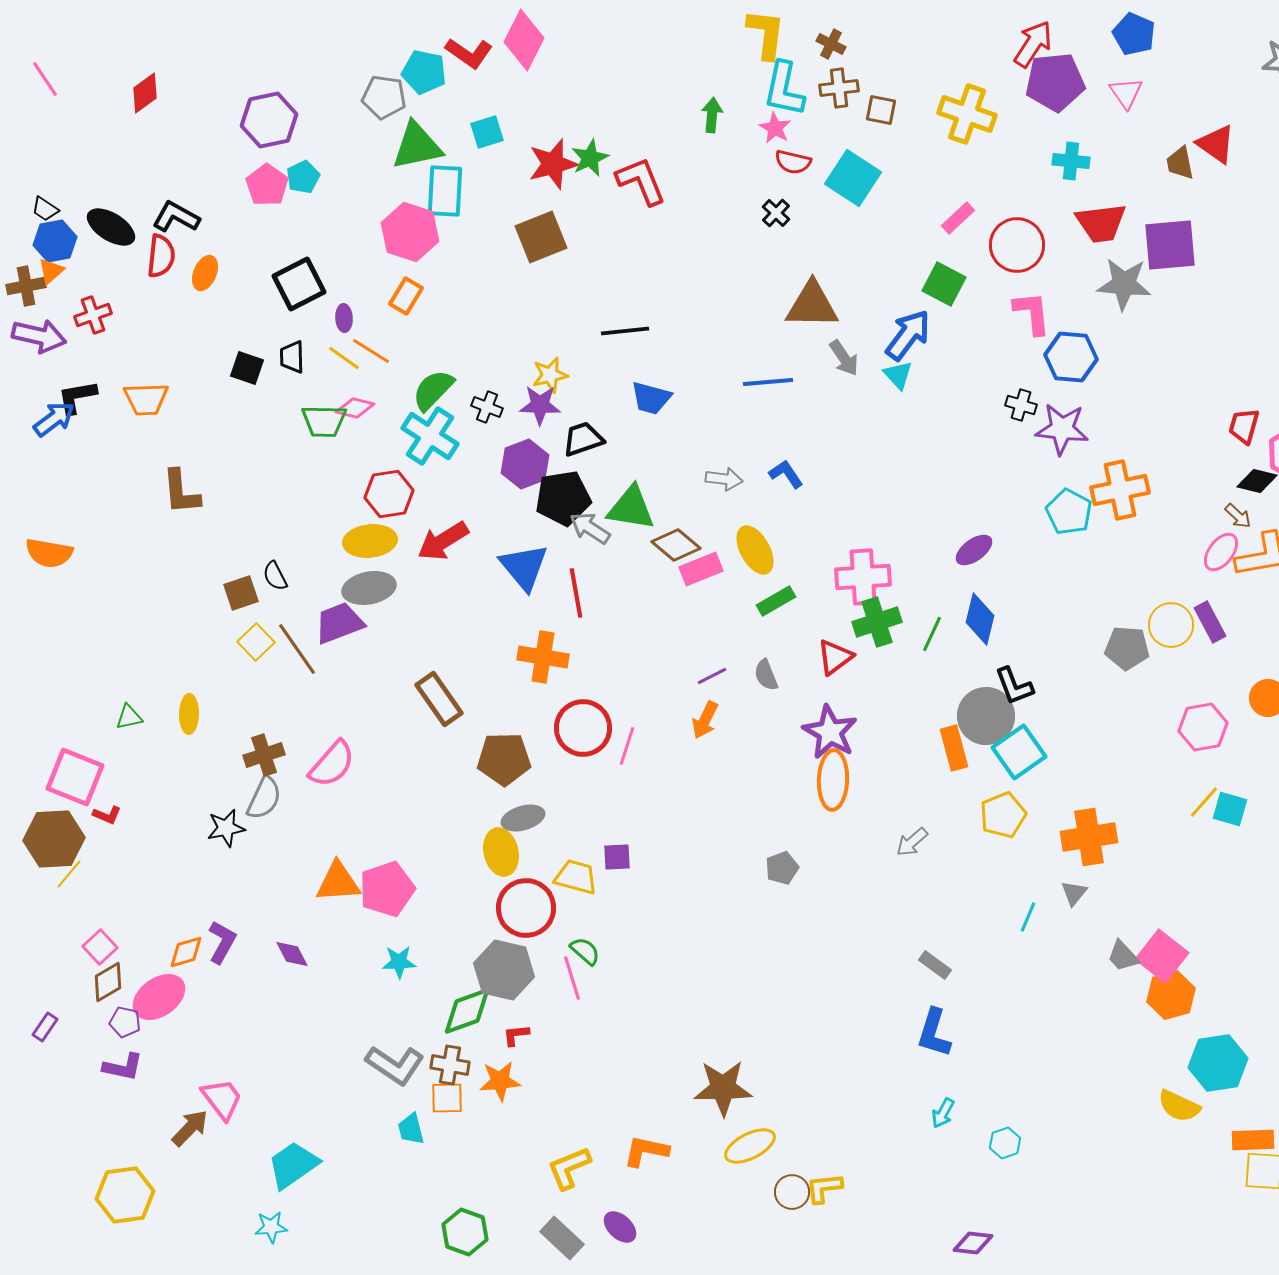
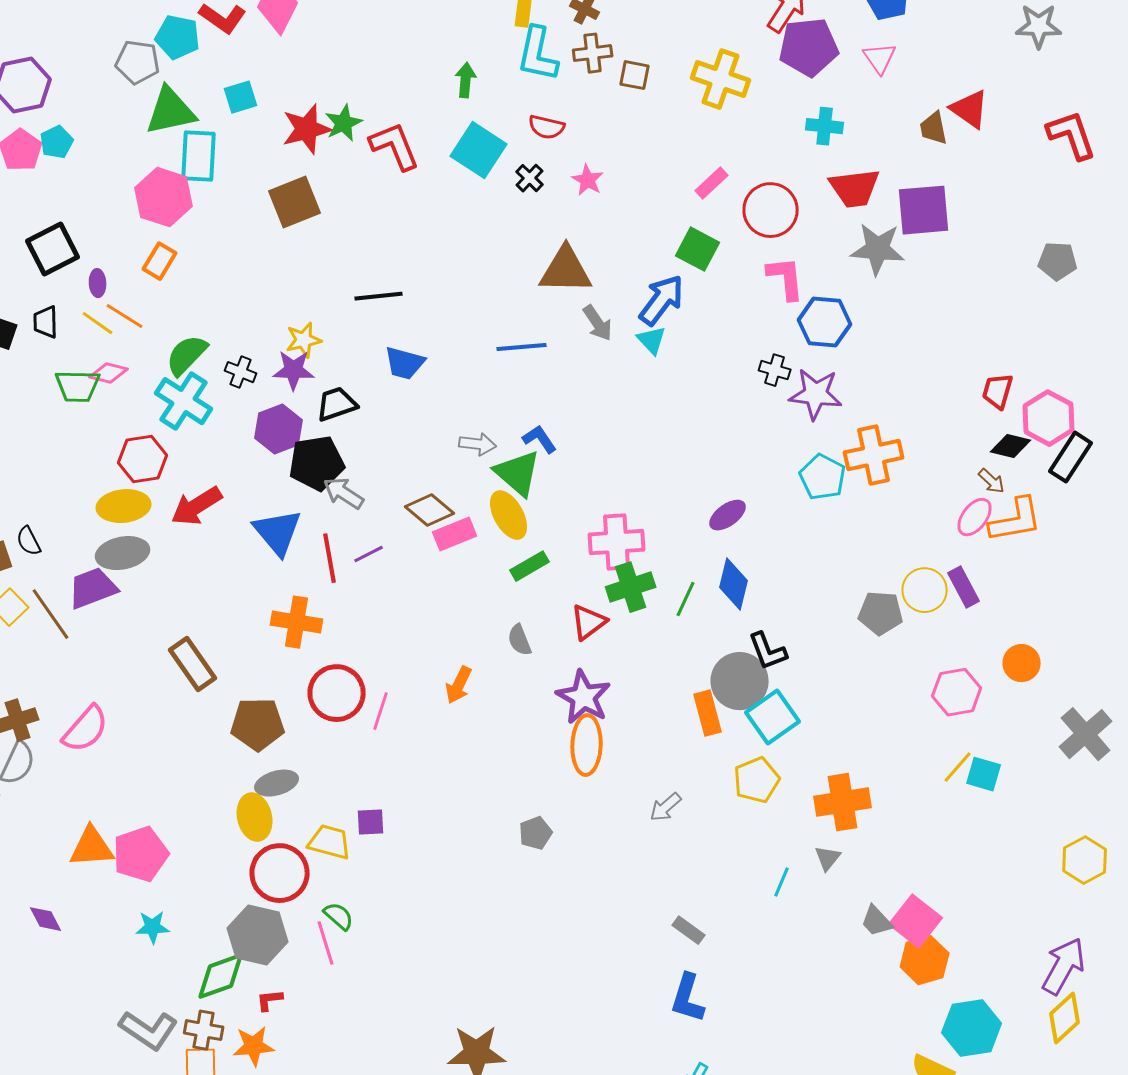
pink star: (775, 128) -> (588, 180), moved
cyan square: (853, 178) -> (479, 150), moved
green triangle: (631, 508) -> (518, 473), moved, turned 32
purple line: (712, 676) -> (369, 554), moved

